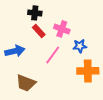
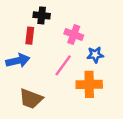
red rectangle: (39, 31) -> (30, 36), moved, turned 48
orange cross: (88, 71) -> (89, 84), moved

